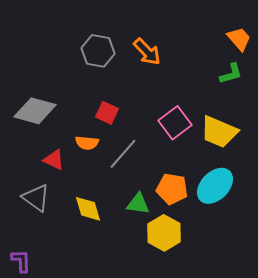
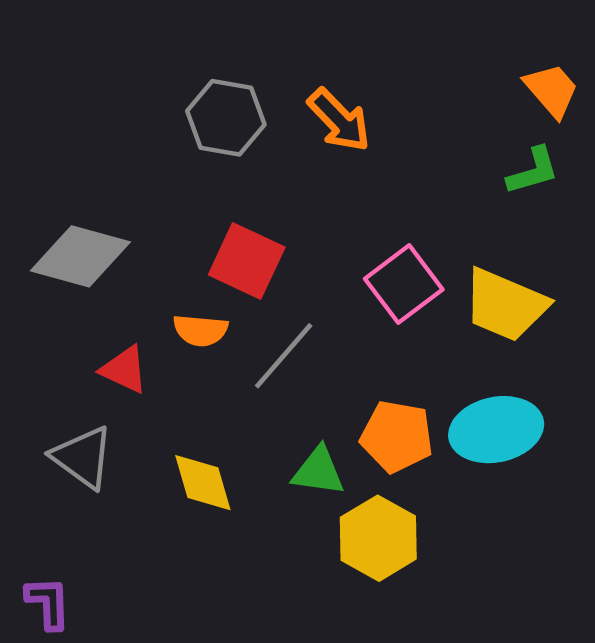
red square: (107, 113) -> (247, 261), size x1.4
cyan ellipse: (215, 186) -> (496, 430), turned 33

